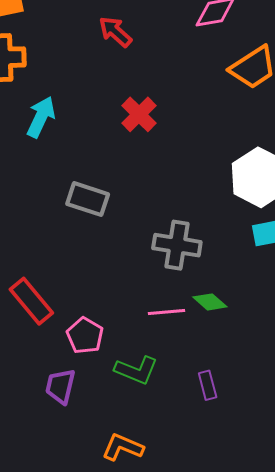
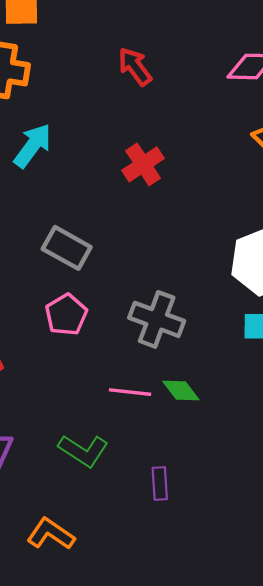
pink pentagon: (85, 336) -> (66, 315), moved

